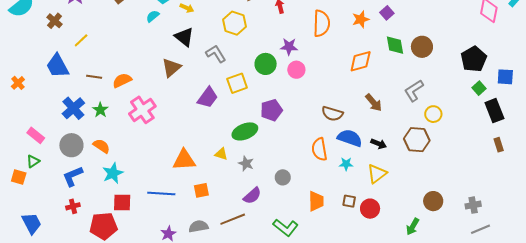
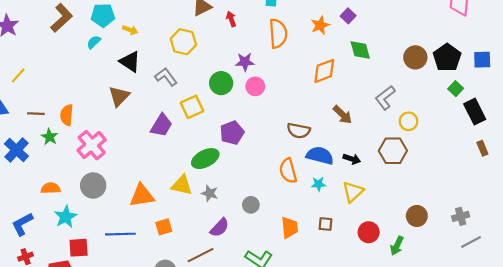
brown circle: (422, 47) -> (415, 57), moved
blue square: (505, 77) -> (482, 60), moved
orange semicircle: (122, 80) -> (67, 115), turned -54
green star: (100, 110) -> (50, 137), moved
gray circle: (71, 145) -> (93, 185), moved
orange semicircle: (101, 146) -> (51, 188), turned -30
yellow triangle: (221, 154) -> (182, 185), size x1.5
red circle: (370, 209) -> (369, 232), moved

